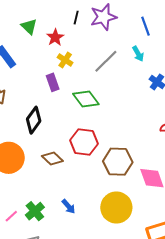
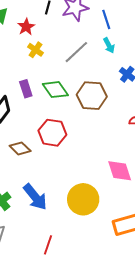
blue line: (146, 26) -> (106, 19), moved
purple rectangle: (53, 82) -> (26, 89), moved
brown hexagon: (118, 162) -> (92, 96), moved
blue arrow: (69, 206) -> (35, 197), size x1.8

